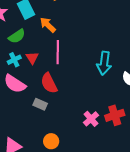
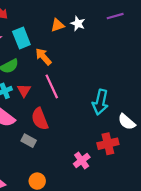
pink line: (58, 52) -> (52, 86), turned -30
red cross: (115, 115) -> (108, 144), moved

